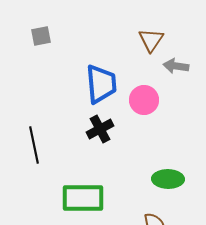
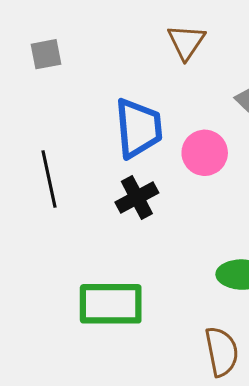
brown triangle: (151, 40) -> (186, 42), moved
black line: (34, 145) -> (49, 179), moved

